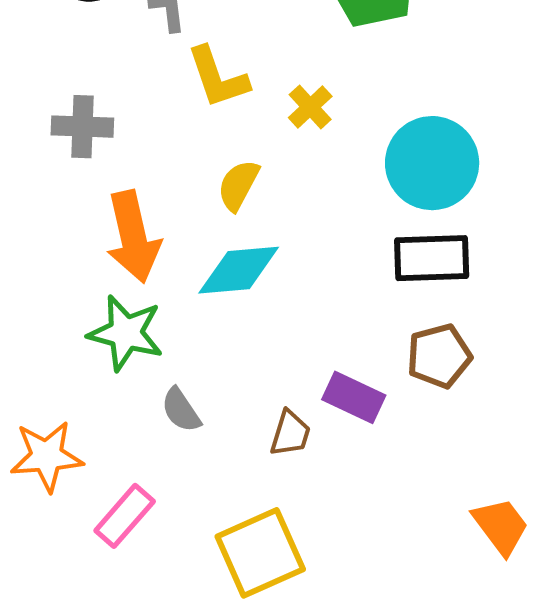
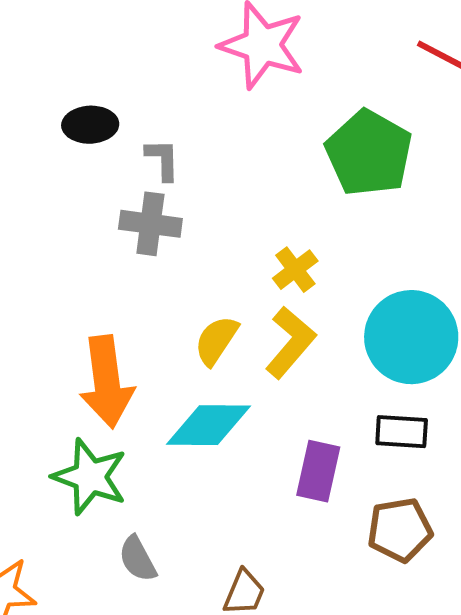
yellow L-shape: (218, 77) -> (290, 342), moved, turned -126
gray cross: (82, 127) -> (150, 224), moved
black rectangle: (432, 258) -> (402, 432), size x0.7
purple rectangle: (354, 397) -> (318, 471), moved, turned 72

